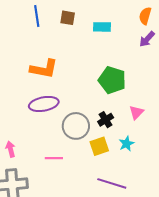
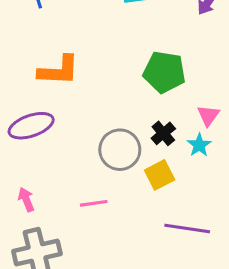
purple ellipse: (44, 104) -> (31, 126), moved
cyan star: (127, 144) -> (199, 145), moved

